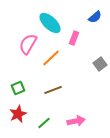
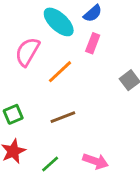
blue semicircle: (95, 17) -> (93, 13), moved
pink arrow: (76, 121) -> (96, 161), turned 30

